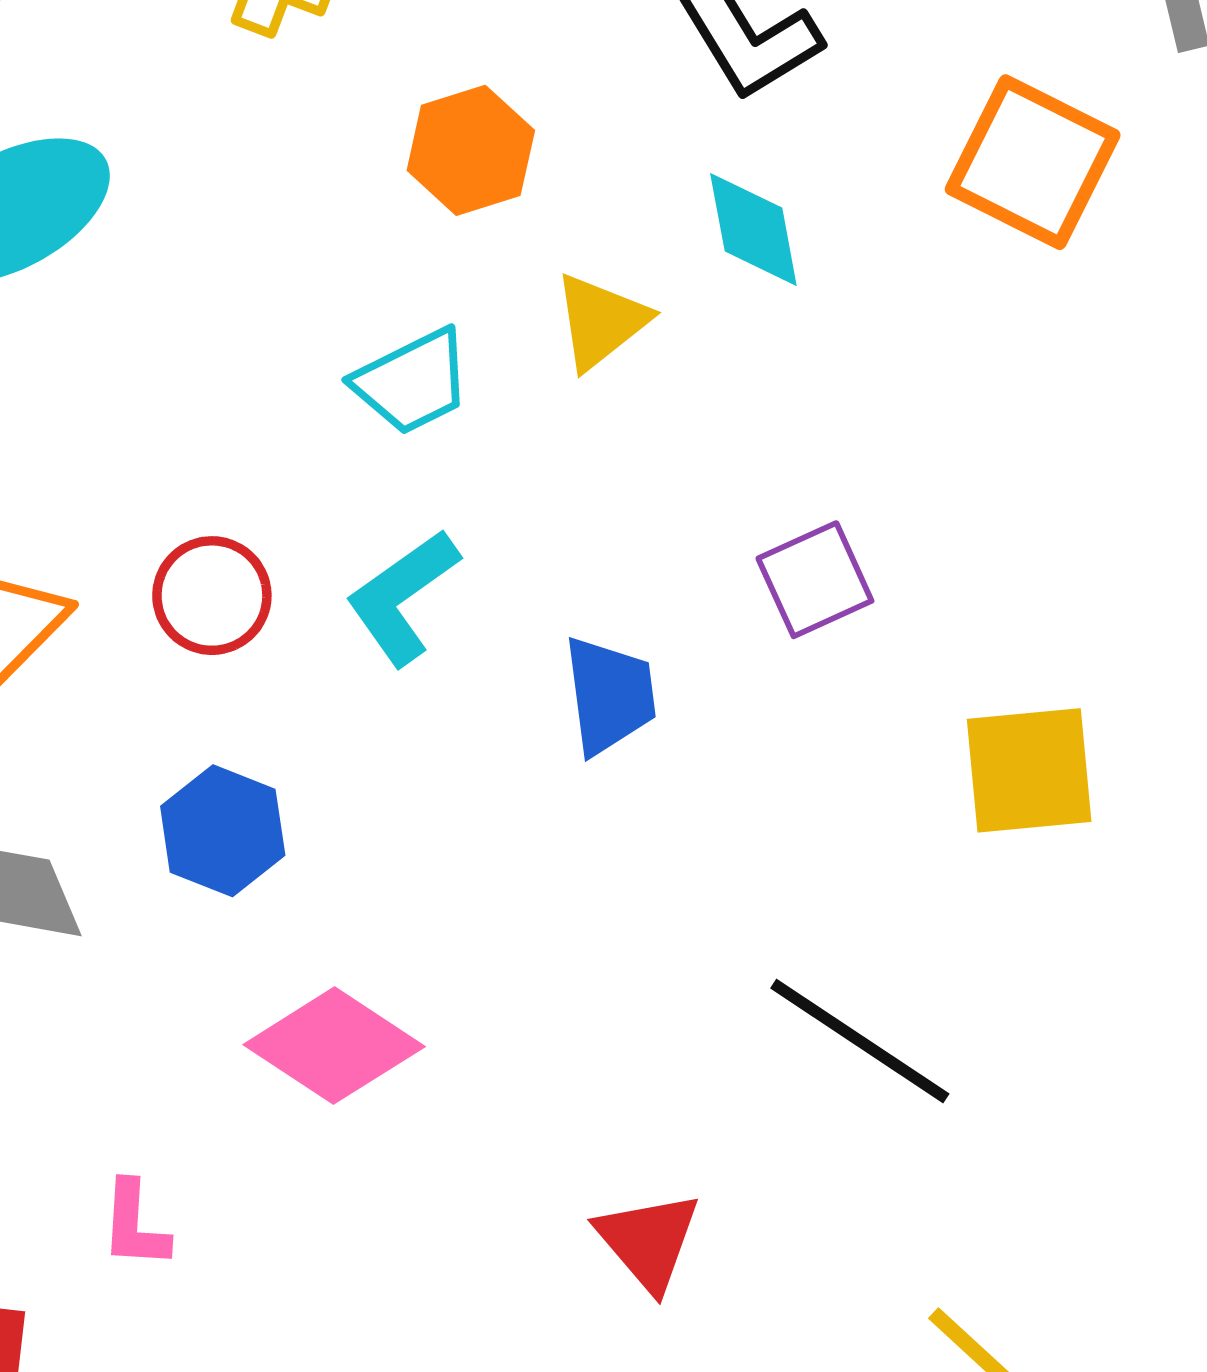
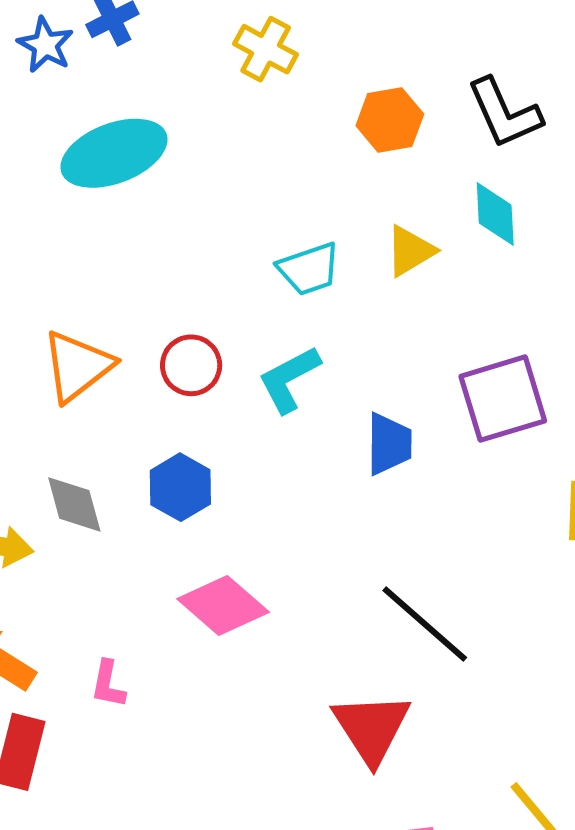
orange hexagon: (471, 150) -> (390, 120), moved
purple square: (815, 580) -> (503, 399), size x1.5
black line: (860, 1041) -> (425, 624), moved
red triangle: (648, 1241) -> (371, 728), size x1.4

